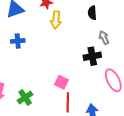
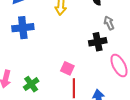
blue cross: (18, 41) -> (23, 28), size x1.5

